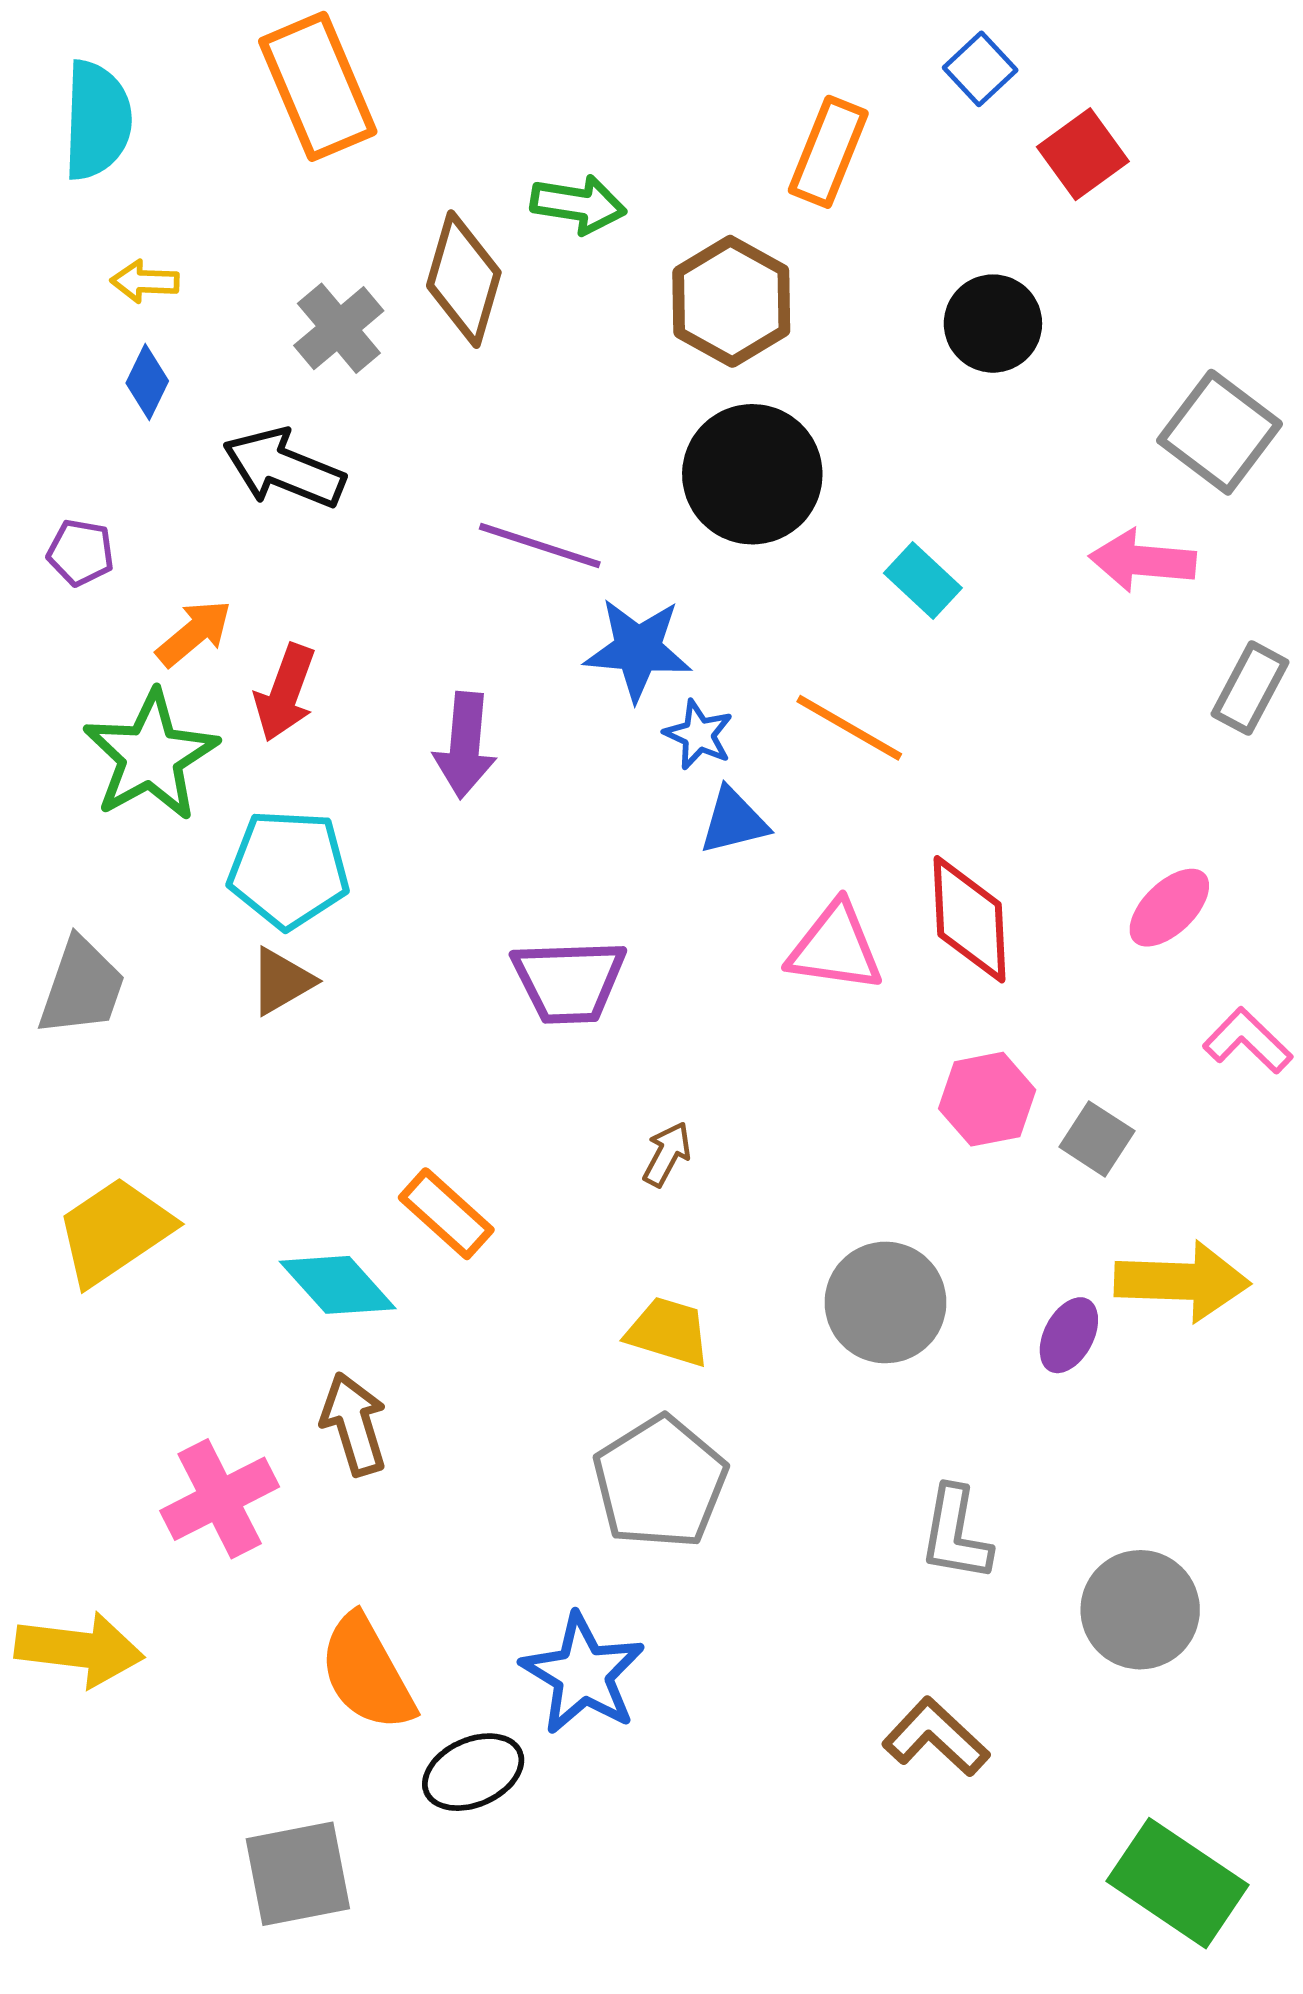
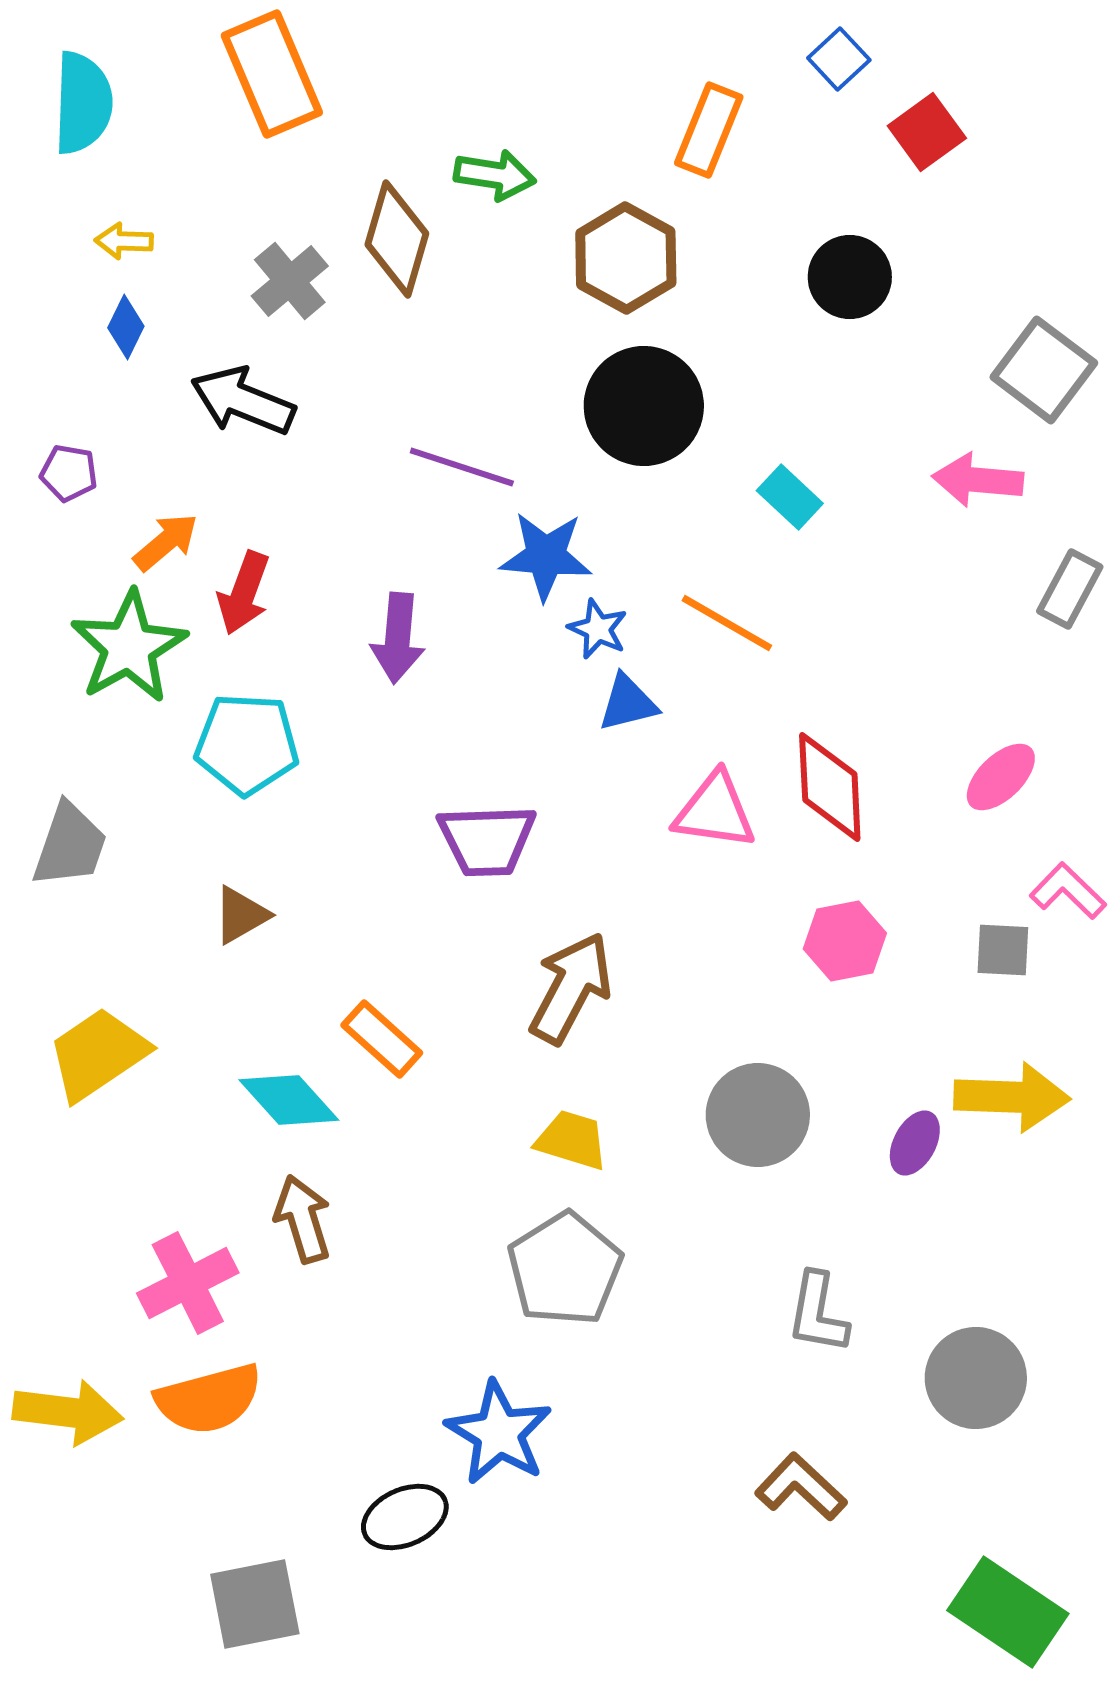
brown triangle: (282, 981) -> (241, 915), moved
gray square: (1097, 1139) -> (1003, 950), moved, turned -30
brown arrow: (667, 1154) -> (571, 988), size x2.0
orange semicircle: (367, 1673) -> (209, 1399), moved, turned -76

